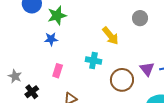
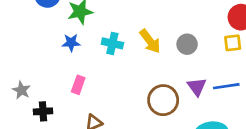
gray circle: (140, 18) -> (187, 44), moved
cyan cross: (93, 61) -> (112, 43), moved
black cross: (32, 92) -> (43, 111), turned 32

